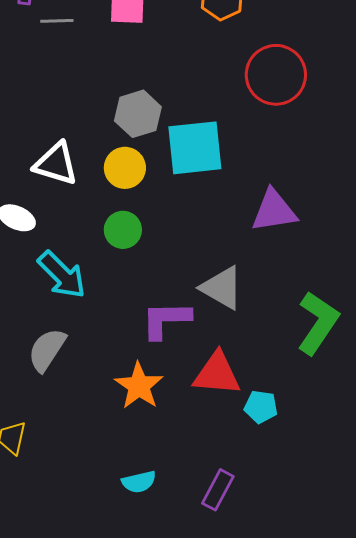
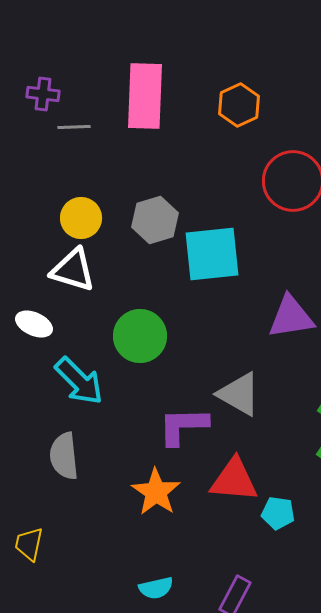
yellow circle: (125, 168) -> (81, 218), moved
green circle: (123, 230) -> (140, 336), size x1.4
gray semicircle: (47, 350) -> (64, 456), turned -39

